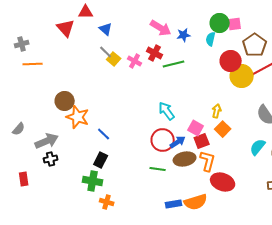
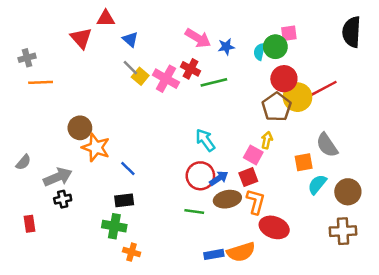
green circle: (220, 23) -> (275, 47), moved
brown pentagon: (255, 45) -> (277, 107), moved
pink cross: (135, 61) -> (166, 79), size x1.5
pink square: (196, 128) -> (253, 155), moved
orange square: (223, 129) -> (304, 162), moved, turned 35
black rectangle: (101, 160) -> (124, 200), turned 56

